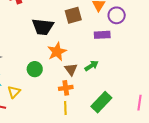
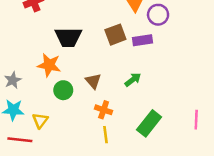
brown square: (73, 15) -> (115, 35), moved
orange star: (57, 52) -> (49, 65), moved, turned -30
brown triangle: (71, 69) -> (93, 81), moved
orange cross: (66, 88) -> (104, 110), turned 32

